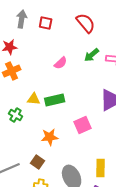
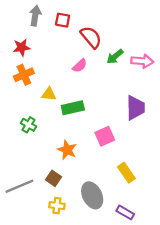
red semicircle: (86, 23) -> (91, 37), moved
yellow triangle: (34, 99) -> (49, 94), moved
orange star: (50, 137) -> (67, 150), turned 30
yellow rectangle: (101, 168) -> (126, 173), moved, turned -36

